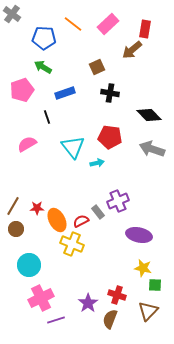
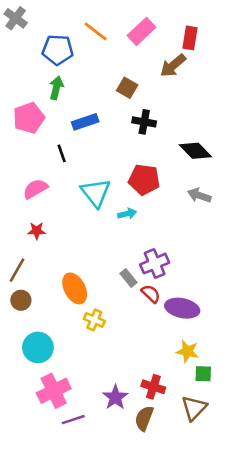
green arrow: (43, 67) -> (56, 88), turned 72
brown square: (97, 67) -> (127, 88), turned -35
gray arrow: (152, 149) -> (199, 195), size x0.7
red star: (37, 208) -> (37, 231), moved
red semicircle: (81, 221) -> (151, 294), moved, turned 70
yellow cross: (72, 244) -> (94, 320), size x0.7

